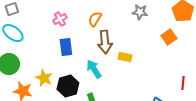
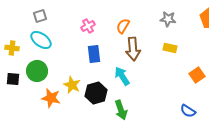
orange square: (169, 37) -> (197, 75), moved
yellow rectangle: (125, 57) -> (170, 48), moved

